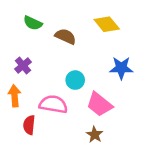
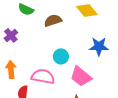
brown semicircle: (65, 36) -> (53, 20), turned -42
purple cross: (23, 65) -> (11, 35), moved

